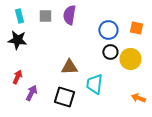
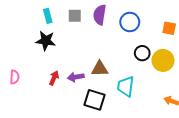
blue circle: (108, 30) -> (130, 22), moved
red arrow: (17, 77) -> (54, 78), moved
purple arrow: (31, 93) -> (76, 77), moved, turned -126

